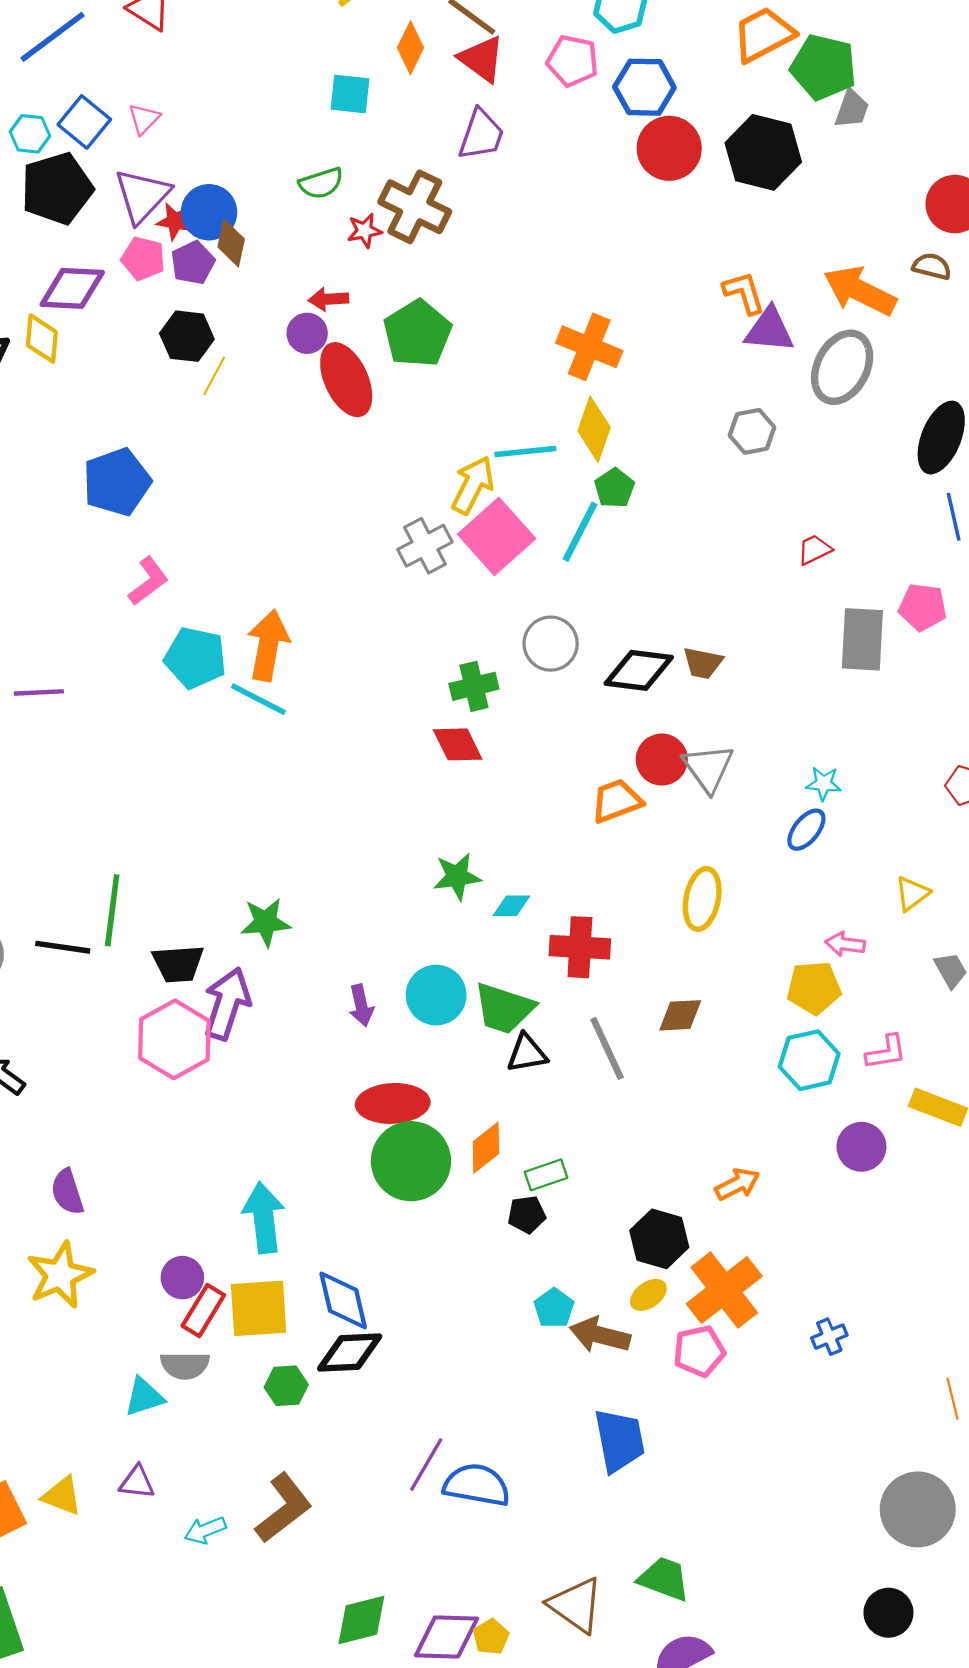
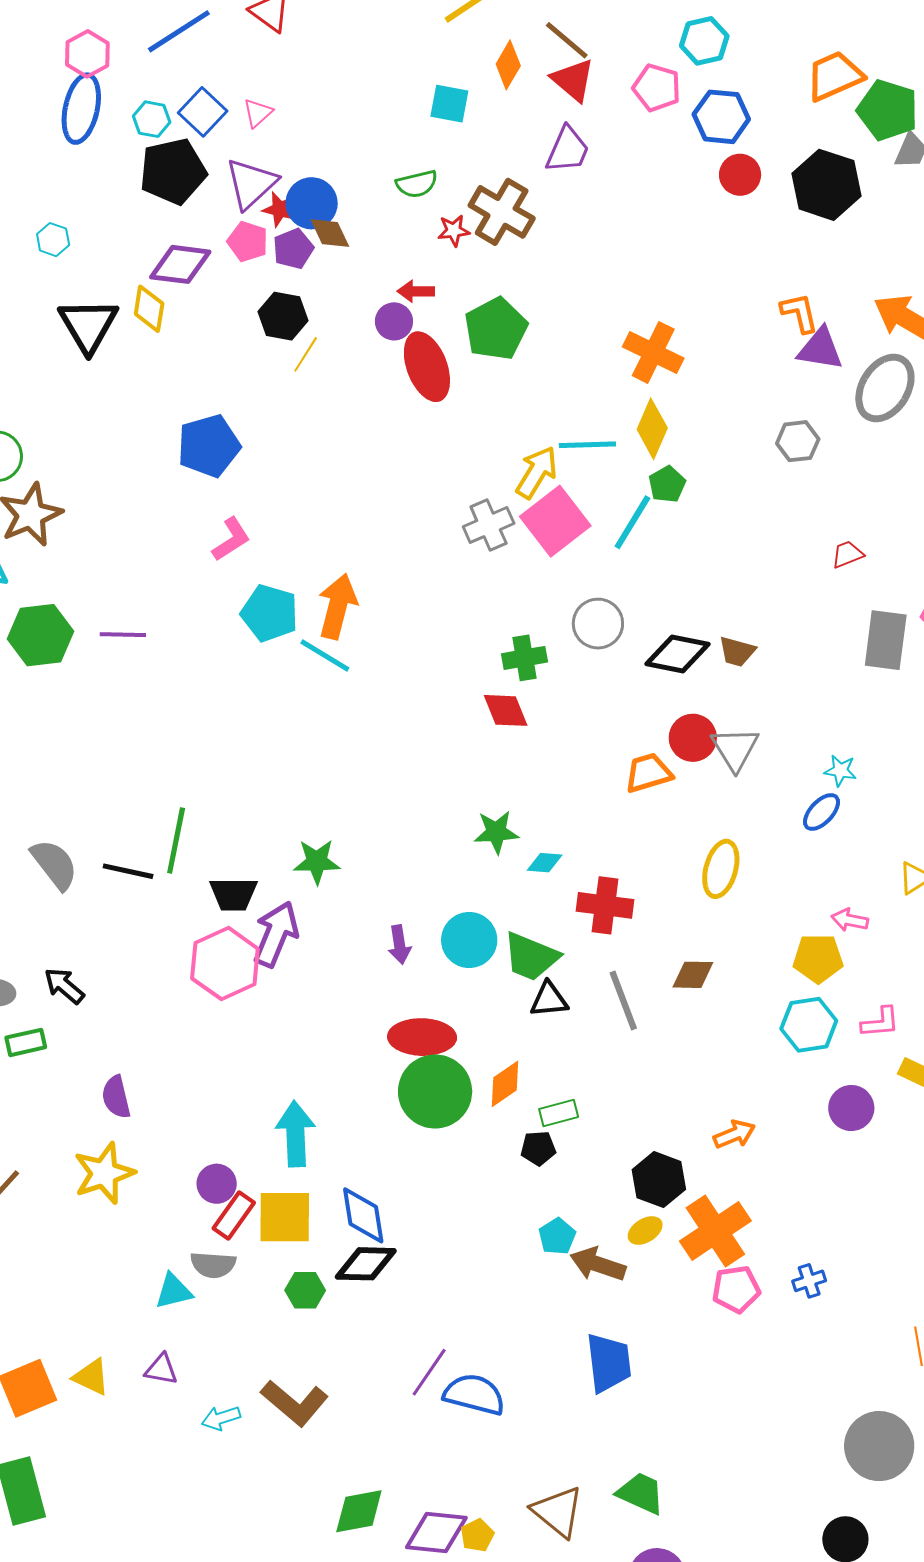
red circle: (669, 148) -> (740, 175), size x0.7
brown diamond: (231, 243) -> (330, 233), turned -42
pink pentagon: (699, 1351) -> (736, 1289), moved
brown L-shape: (284, 1508) -> (295, 1403), turned 74

